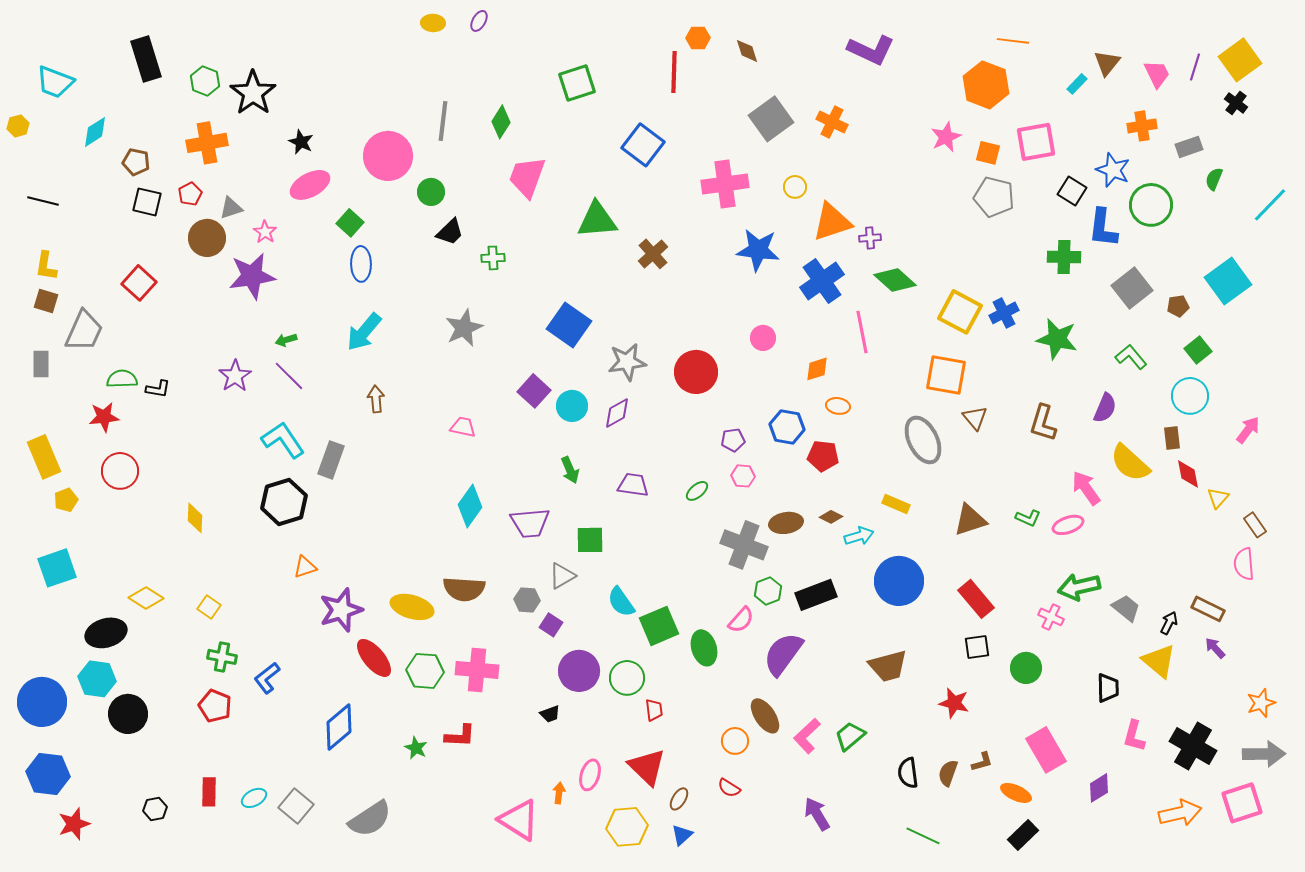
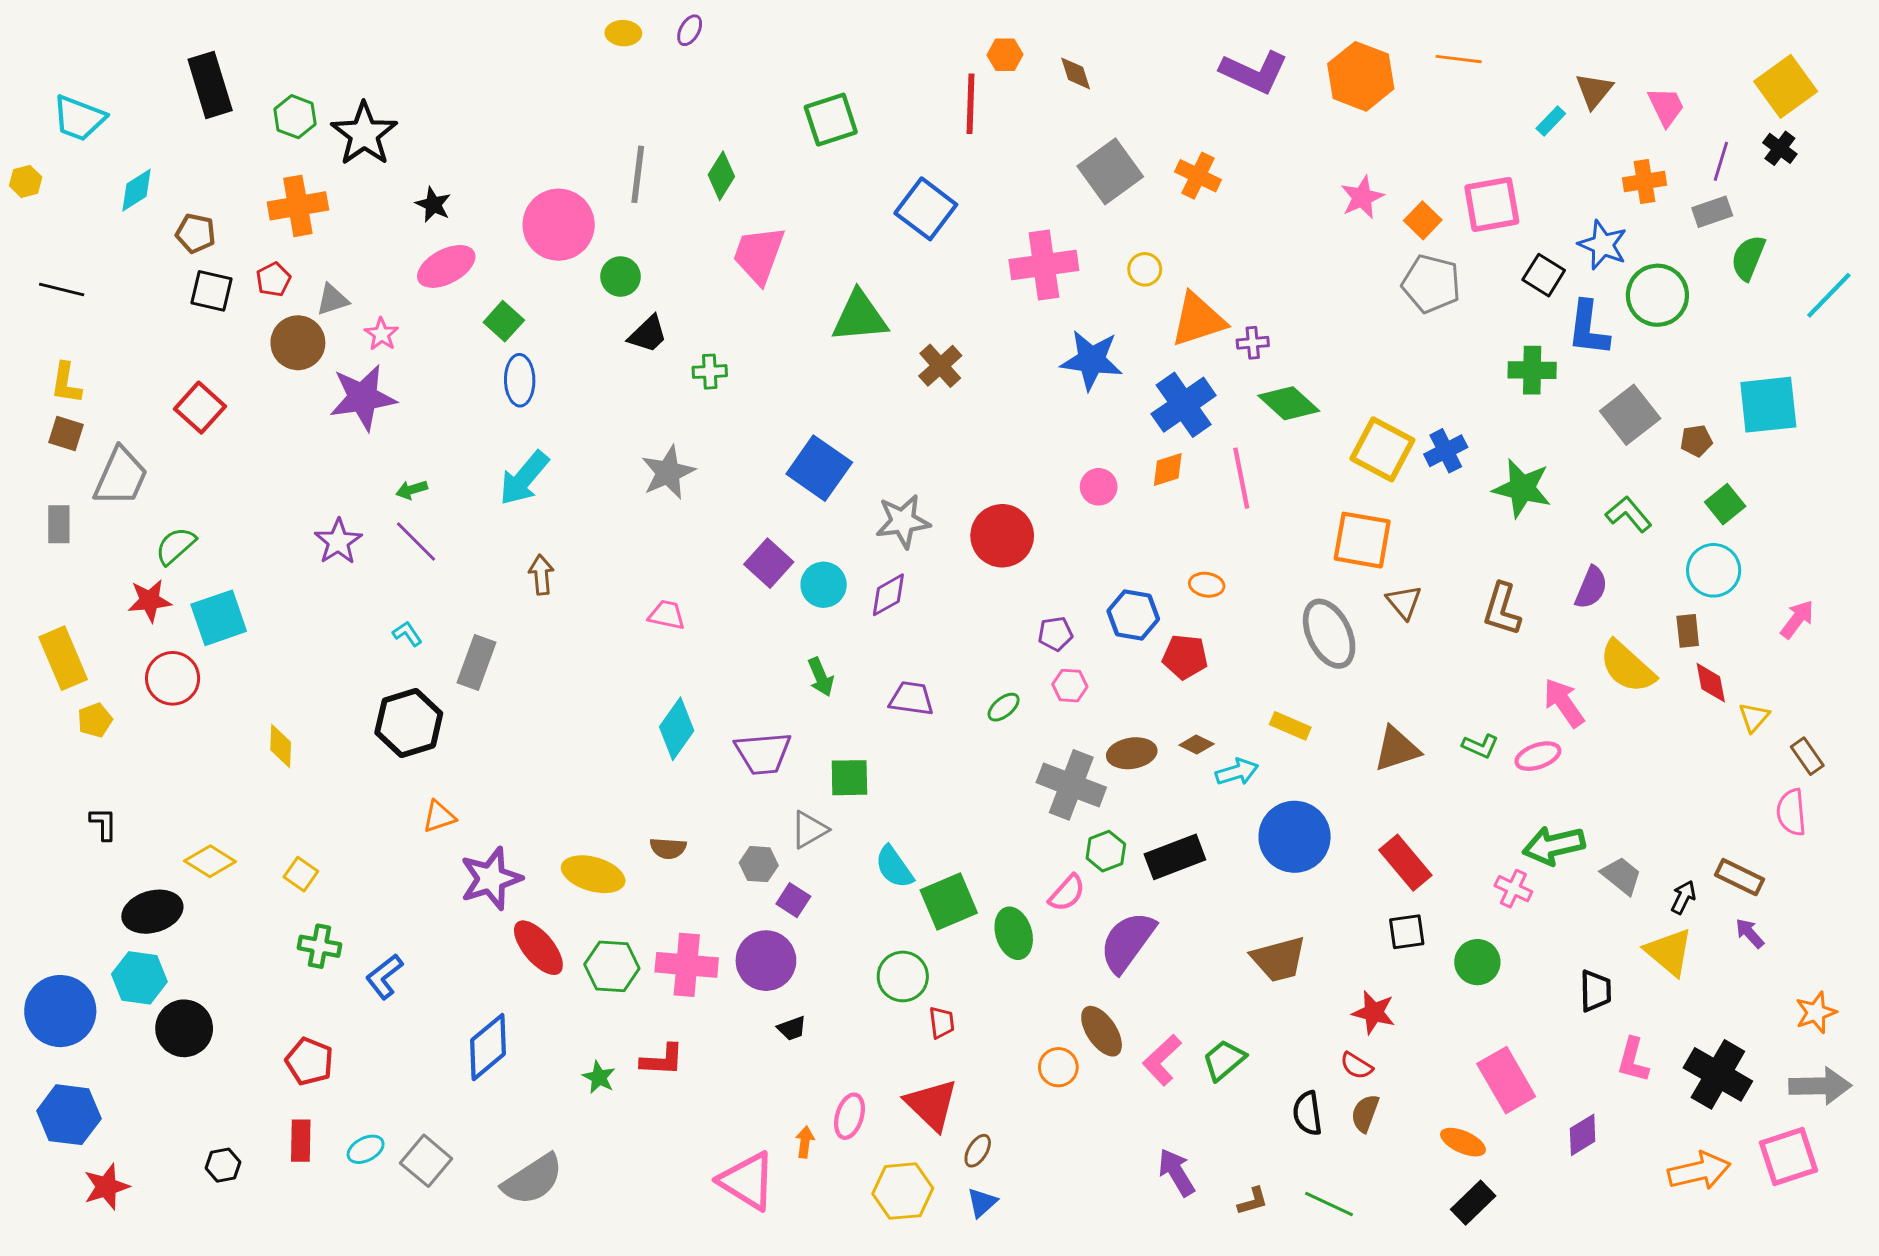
purple line: (1195, 67) -> (1721, 161), moved
orange hexagon: (986, 85) -> (1361, 76), moved
orange square: (988, 153) -> (1423, 220), turned 30
green semicircle: (1214, 179) -> (1748, 258), size x1.4
cyan square: (1228, 281) -> (1768, 405), turned 30
orange diamond: (817, 369) -> (1168, 470), moved
green semicircle: (122, 379) -> (175, 546), turned -40
black L-shape: (158, 389) -> (103, 824), moved, turned -100
cyan L-shape: (283, 440) -> (407, 634), size x0.5
cyan square: (57, 568) -> (219, 618), moved
brown semicircle: (464, 589) -> (668, 848), size x0.6
purple circle: (579, 671) -> (766, 961), moved
red pentagon: (215, 706) -> (309, 1061), moved
brown L-shape: (982, 762) -> (1253, 1201), moved
red semicircle: (729, 788) -> (1356, 1066), moved

